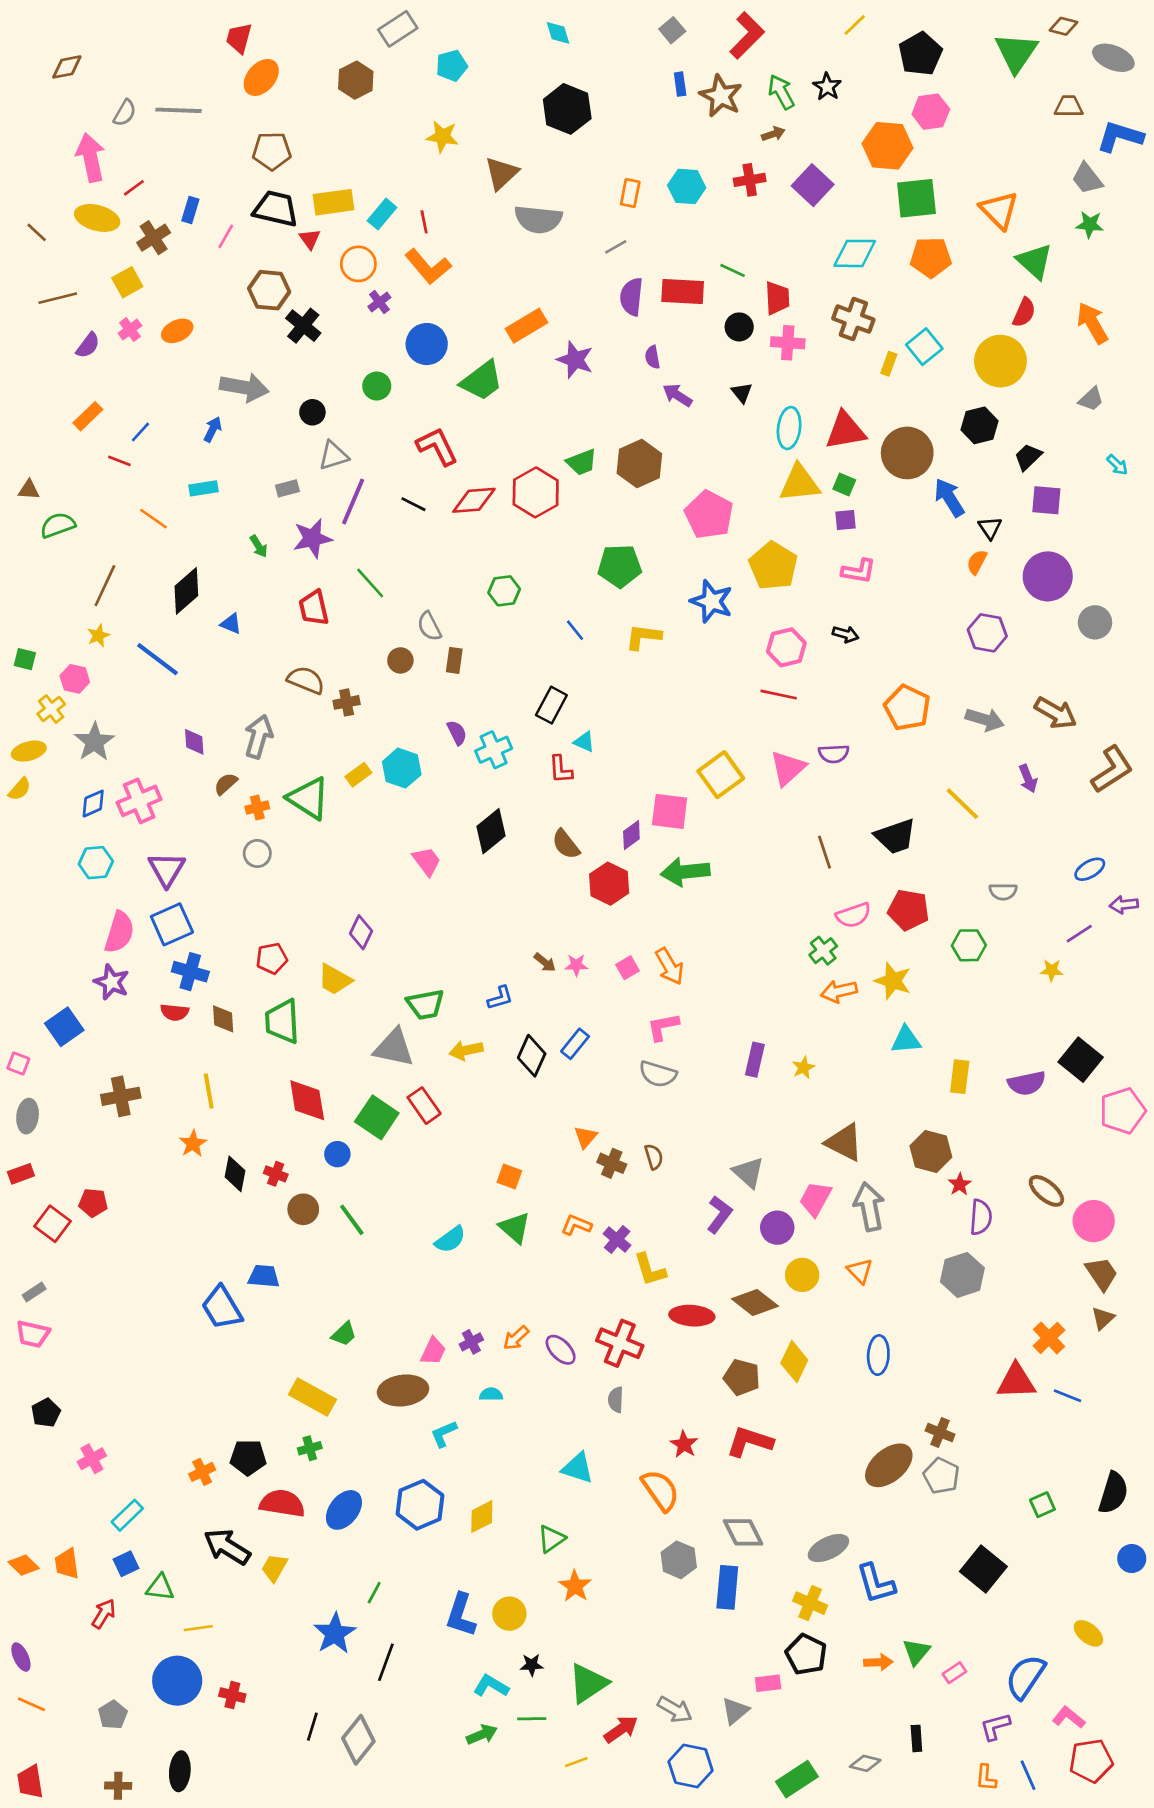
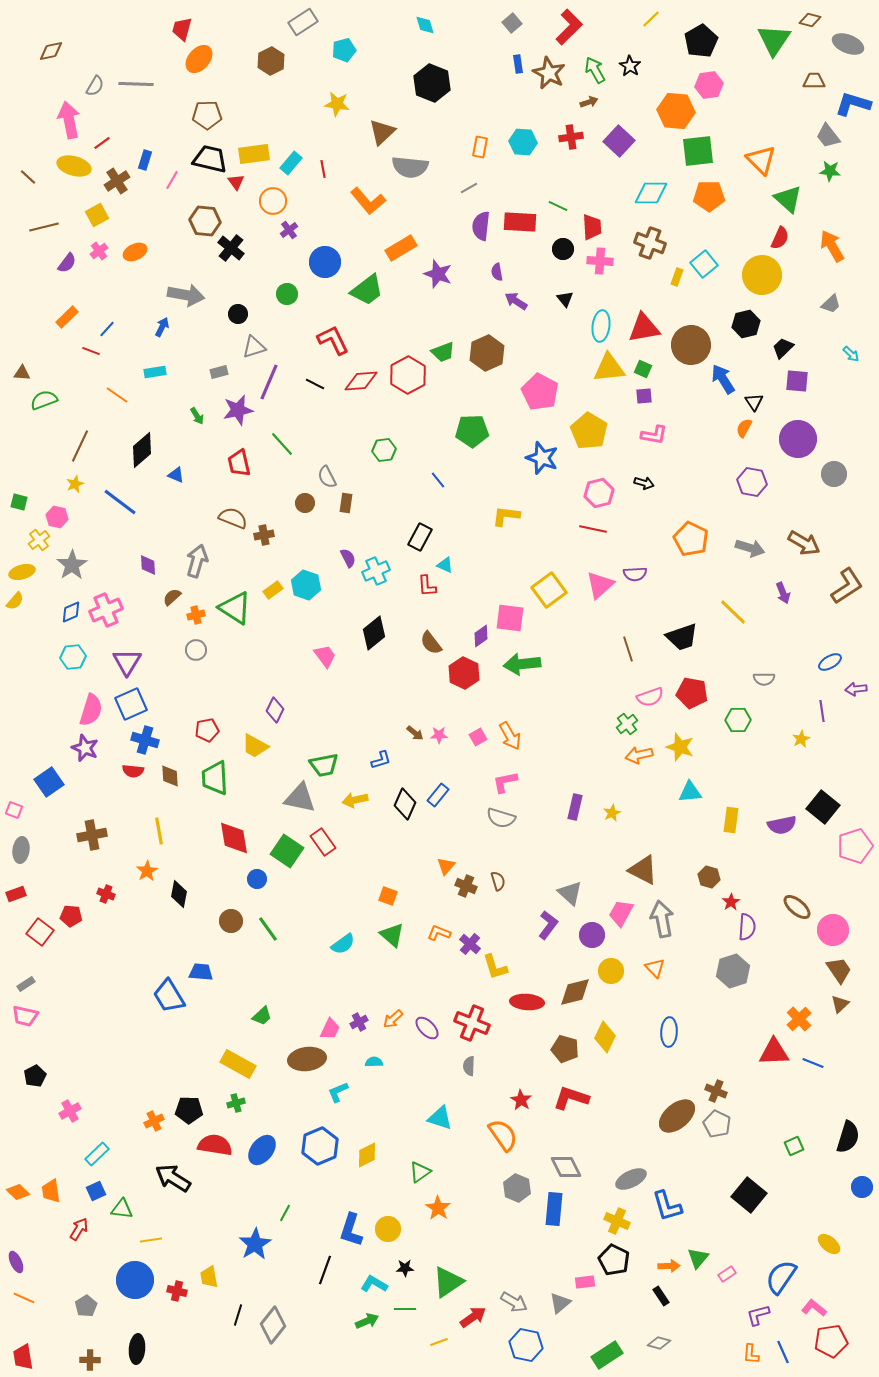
orange L-shape: (428, 267) -> (368, 201), moved
yellow L-shape: (643, 637) -> (506, 516), moved
purple line: (1079, 934) -> (822, 711), turned -65
yellow star: (1052, 970) -> (801, 739), turned -30
brown hexagon: (931, 1152) -> (709, 877), size x0.7
red cross: (276, 1174) -> (106, 894), moved
brown diamond: (755, 1302) -> (575, 992), turned -52
yellow trapezoid: (274, 1568) -> (209, 1277), moved, turned -40
black line: (386, 1662) -> (325, 1270), moved
black rectangle: (916, 1738) -> (661, 1296), moved, turned -30

